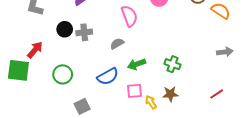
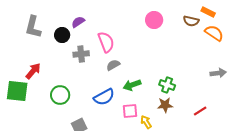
pink semicircle: (129, 16) -> (106, 42), moved
black circle: (65, 29) -> (62, 35), moved
brown star: (170, 94) -> (165, 105), moved
red line: (217, 94) -> (200, 111), moved

